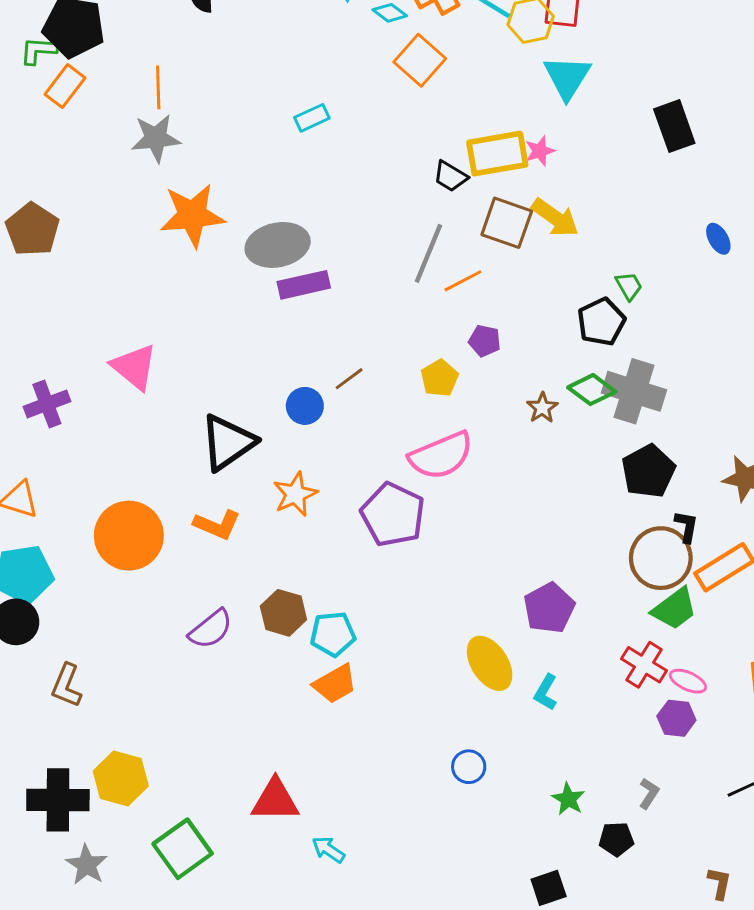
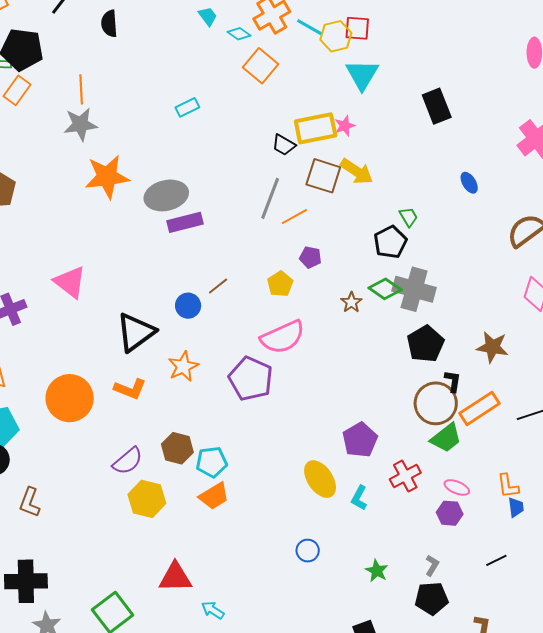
red cross: (644, 665) -> (405, 476), moved, turned 32
yellow hexagon: (121, 778) -> (147, 499), moved
black pentagon: (616, 839) -> (432, 598), moved, size x1.4

